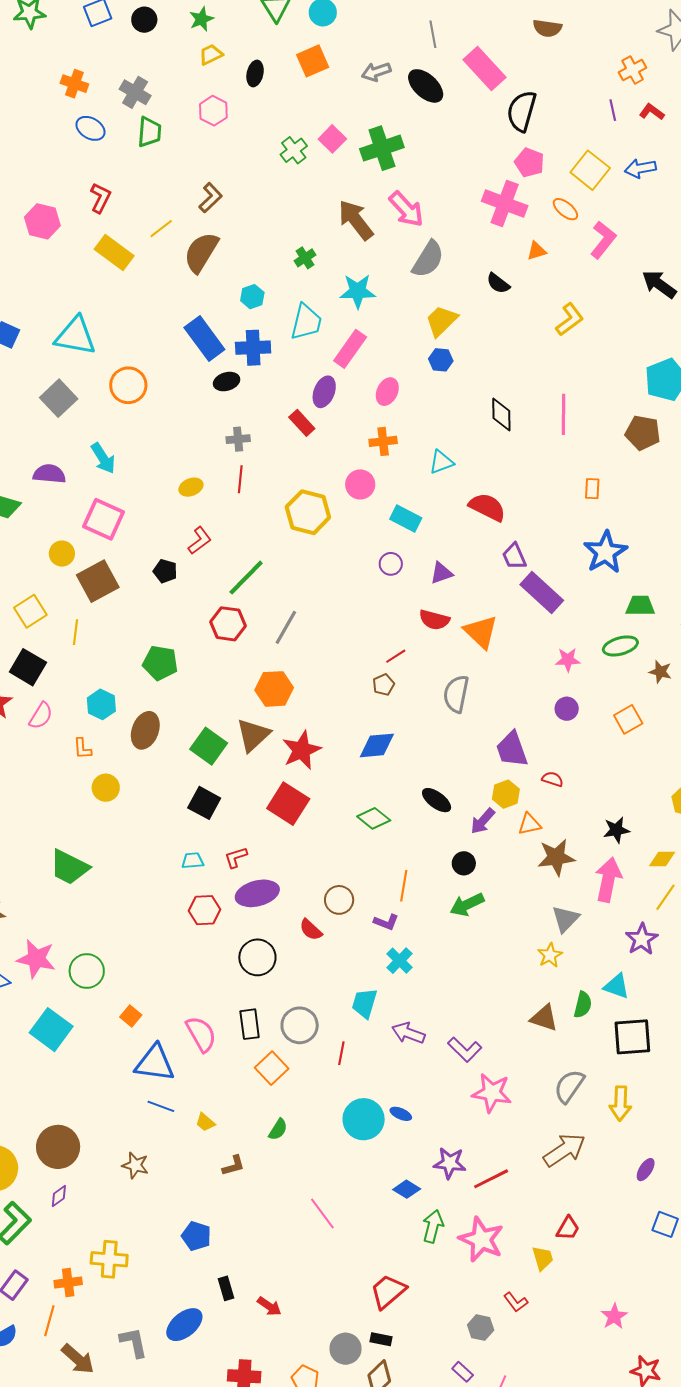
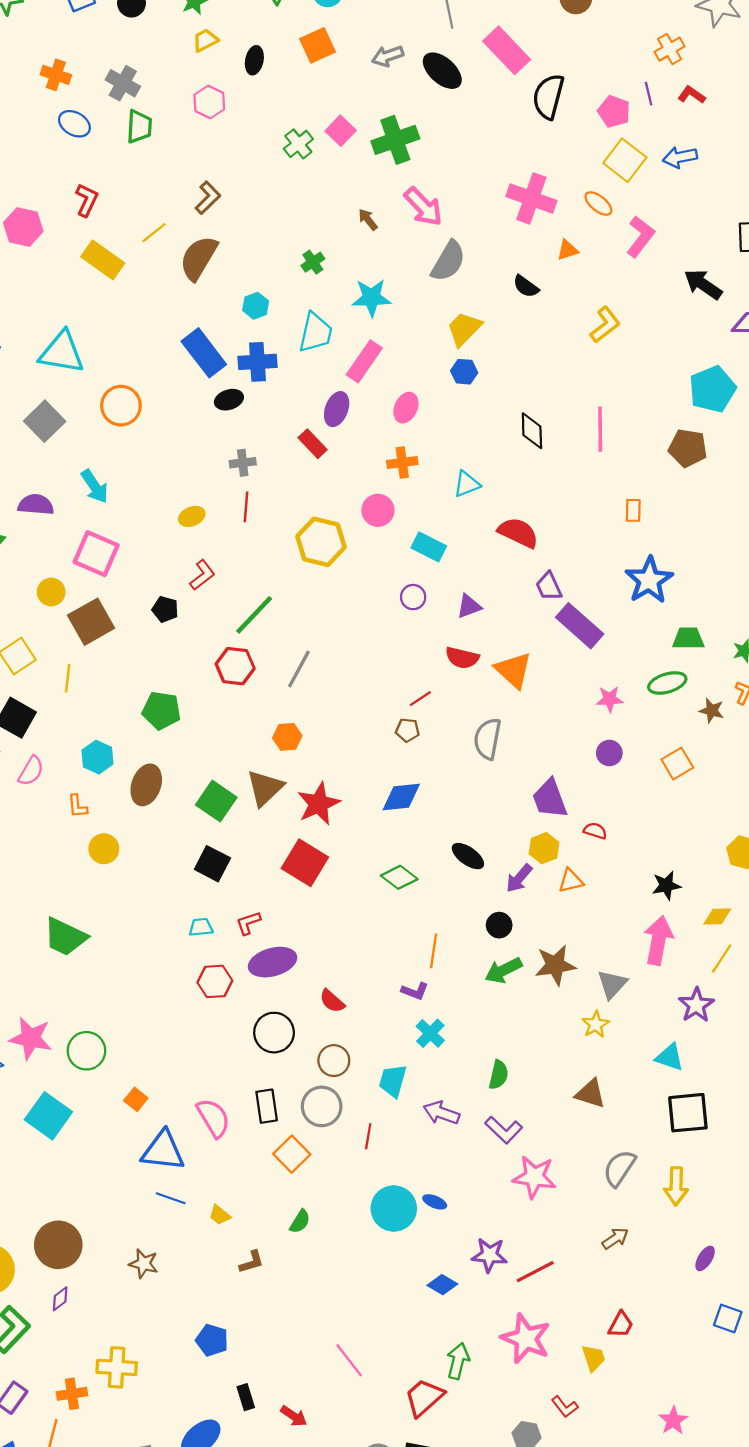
pink pentagon: (529, 163) -> (614, 111), moved
brown arrow: (356, 220) -> (368, 219), size x0.5
brown pentagon: (383, 685) -> (407, 730), turned 30
orange hexagon: (274, 689) -> (287, 737), size x0.7
brown star: (556, 857) -> (555, 965), moved
brown circle: (339, 900) -> (334, 1061), moved
green semicircle: (583, 1005) -> (499, 1075), moved
brown arrow: (564, 1150) -> (615, 1239), size x0.6
pink line: (322, 1214) -> (349, 1360), moved
green arrow: (433, 1226) -> (458, 1361), moved

